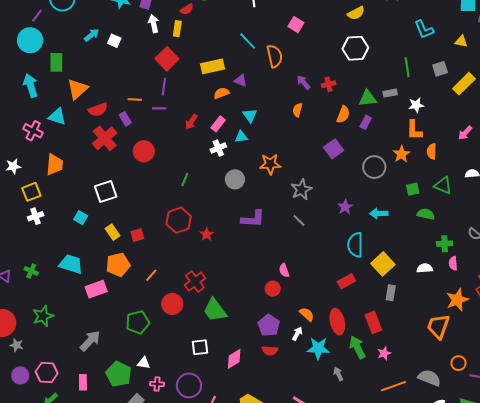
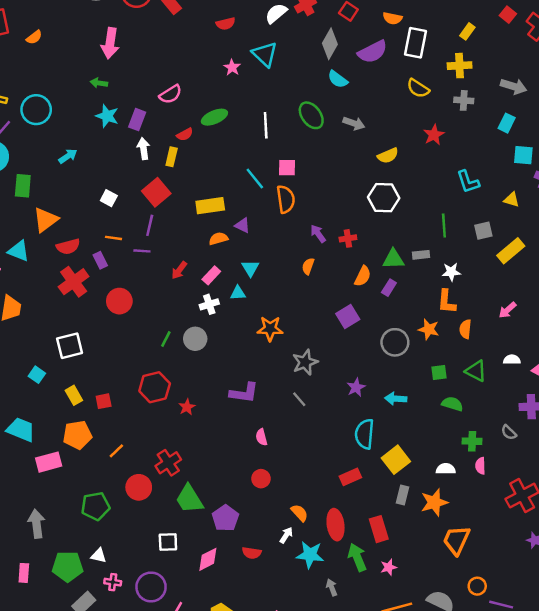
pink square: (296, 25) -> (287, 168), moved, turned -35
white square: (114, 41) -> (109, 198), moved
orange star: (401, 154) -> (429, 329), turned -30
gray circle: (235, 179) -> (195, 339), moved
pink semicircle: (284, 270) -> (261, 437), moved
orange star: (457, 300) -> (434, 502), moved
purple pentagon: (269, 325) -> (225, 518), moved
gray arrow: (90, 341) -> (36, 524), turned -55
green pentagon: (119, 374) -> (68, 566), turned -30

